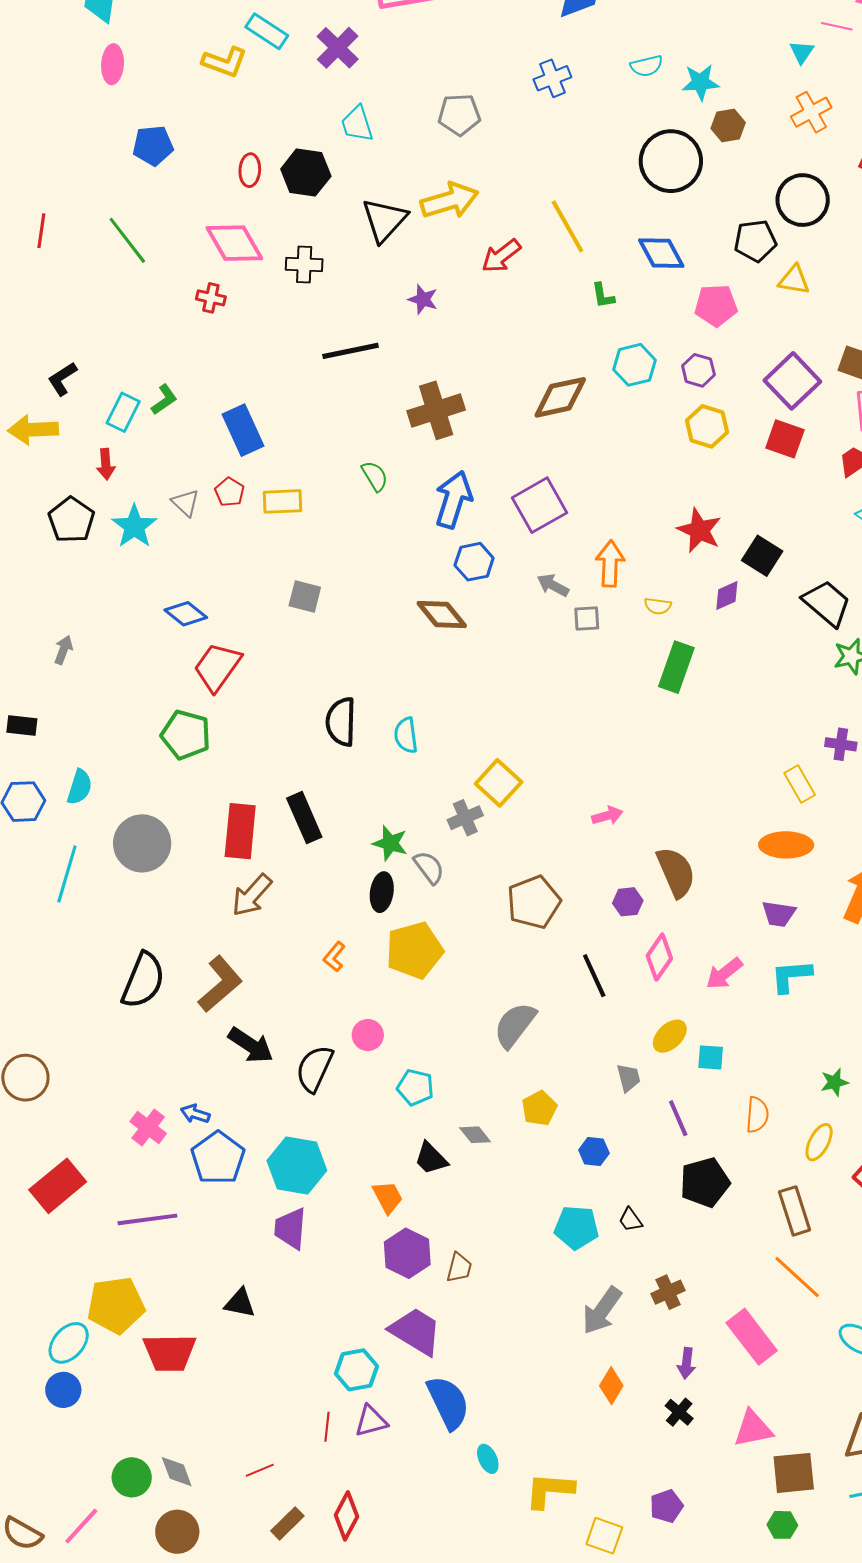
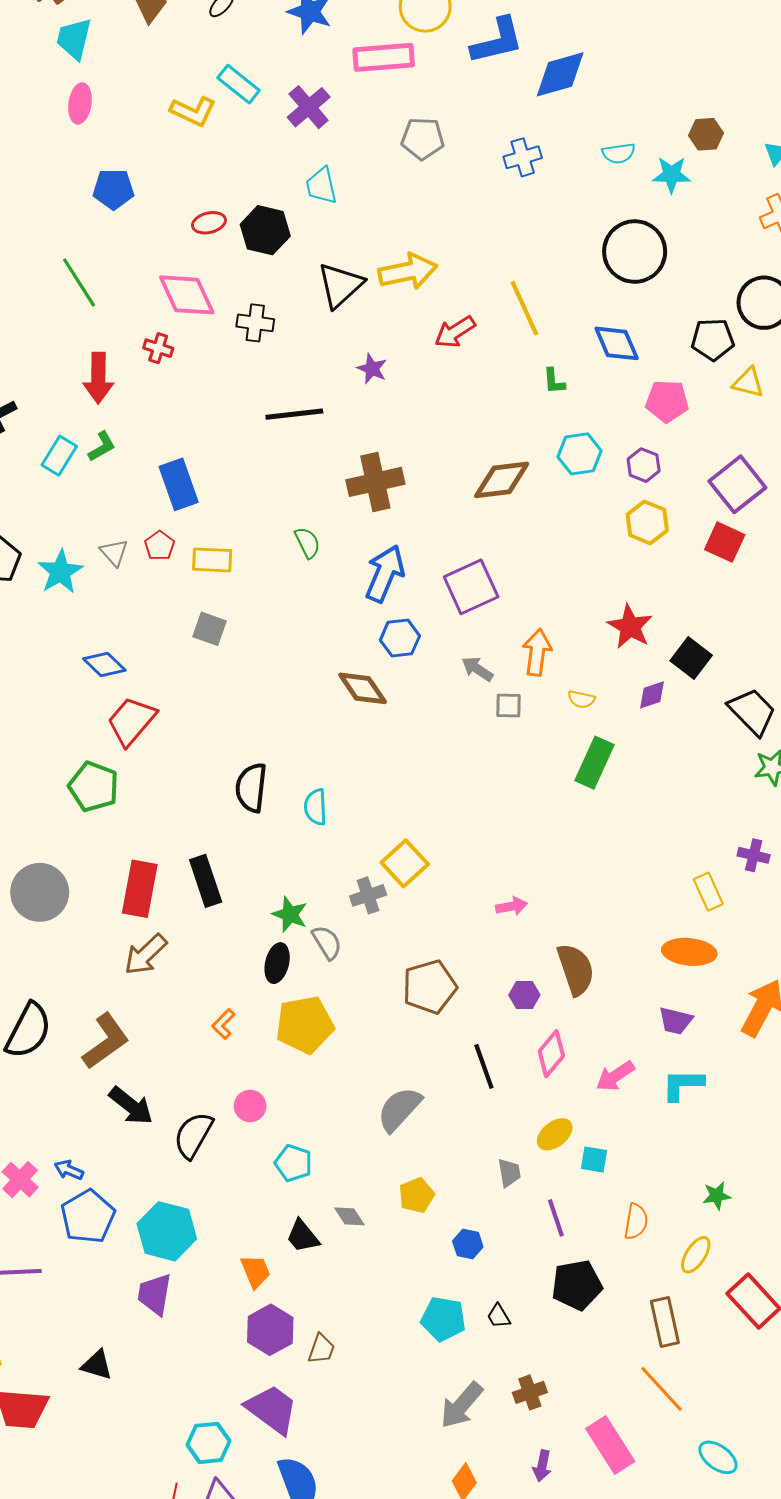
gray pentagon: (459, 115) -> (423, 139), moved
brown hexagon: (728, 125) -> (706, 134), moved
red ellipse: (250, 170) -> (209, 223), turned 68
red arrow: (106, 464) -> (98, 378), moved, size x1.6
gray square: (305, 597) -> (210, 629), moved

